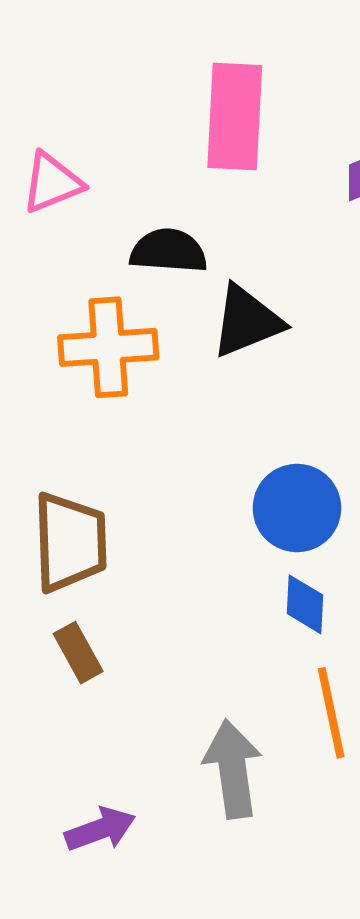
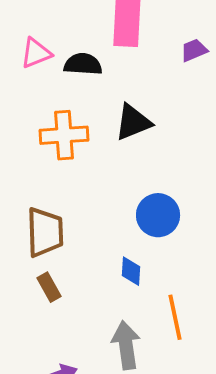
black semicircle: (168, 251) -> (83, 64), moved
blue diamond: (305, 604) -> (131, 271), moved

